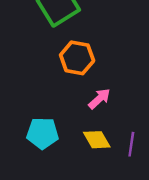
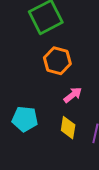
yellow diamond: (97, 140) -> (68, 128), turned 35

